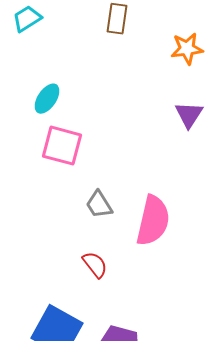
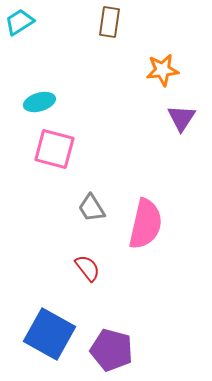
orange star: (187, 49) -> (162, 70), moved
cyan ellipse: (47, 99) -> (39, 102), turned 40

